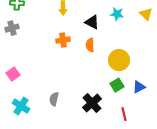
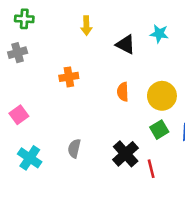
orange cross: (63, 40) -> (69, 77), moved
orange semicircle: (90, 45) -> (123, 92), moved
red line: (124, 114) -> (151, 169), moved

